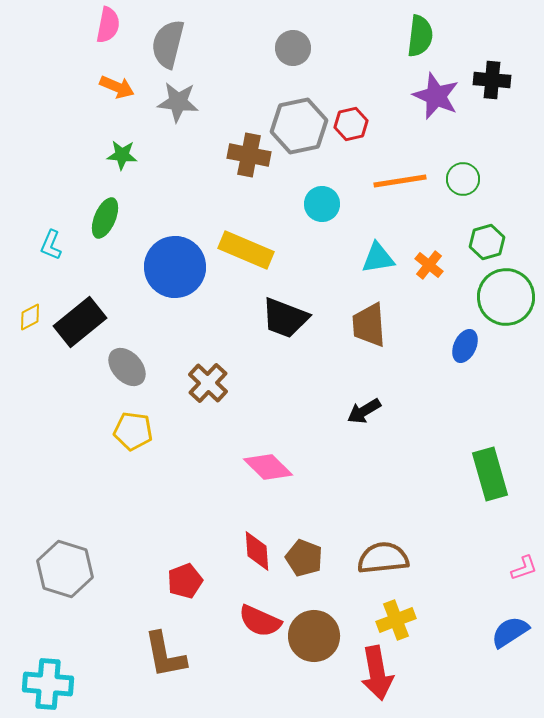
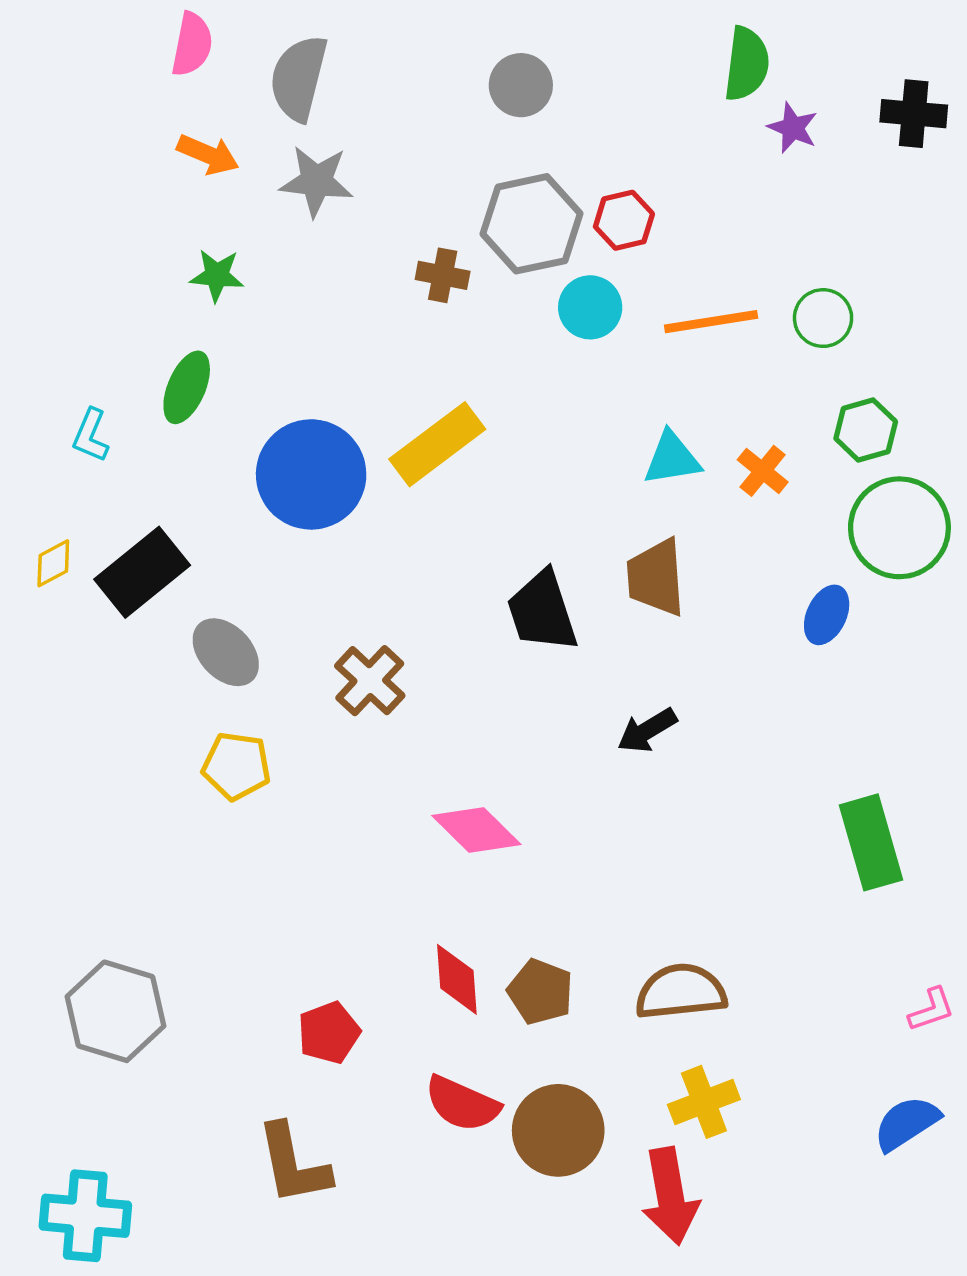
black cross: (492, 80) -> (914, 114), moved
purple star: (436, 96) -> (793, 128), moved, size x0.6
brown cross: (249, 155) -> (443, 275), size x0.7
cyan circle: (322, 204) -> (590, 307), moved
yellow rectangle: (246, 250) -> (437, 444), turned -60
black trapezoid: (285, 318) -> (542, 611), moved, turned 51

